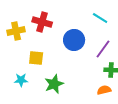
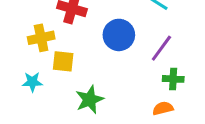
yellow cross: (16, 31) -> (41, 38), moved
cyan star: (21, 80) -> (32, 82), moved

